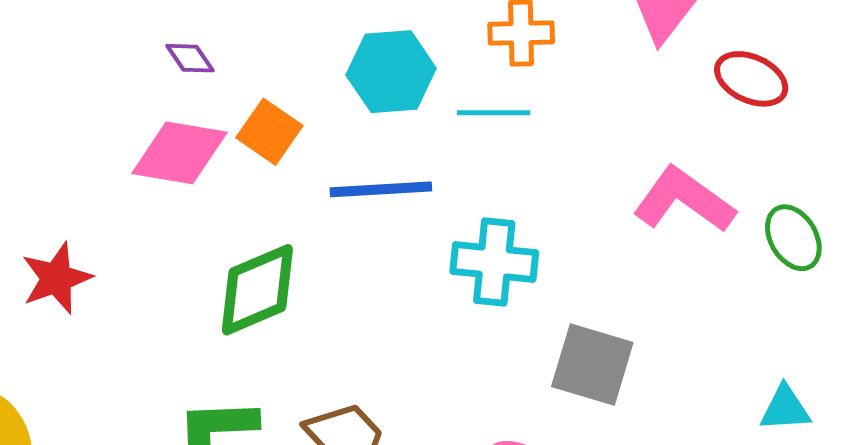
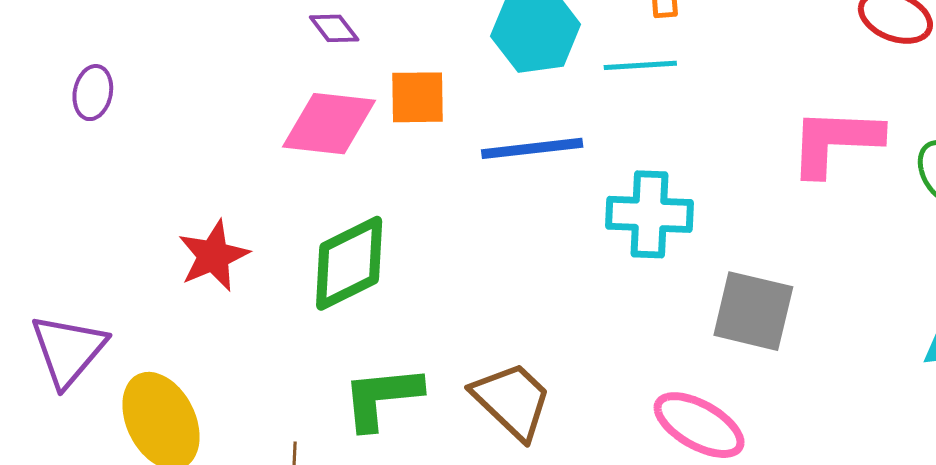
orange square: (269, 132) -> (418, 97), turned -32
pink L-shape: (684, 200) -> (835, 142), turned -30
green diamond: (257, 290) -> (349, 263), moved

